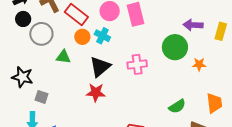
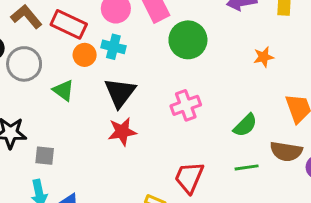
green circle: (175, 47) -> (188, 40), moved
green triangle: (63, 57) -> (64, 90), turned 42
pink cross: (137, 64) -> (186, 105), moved

